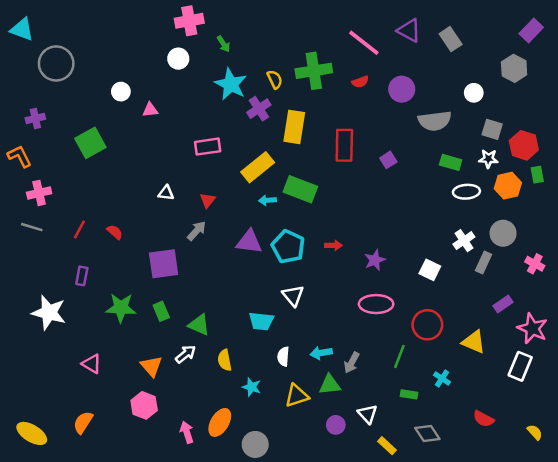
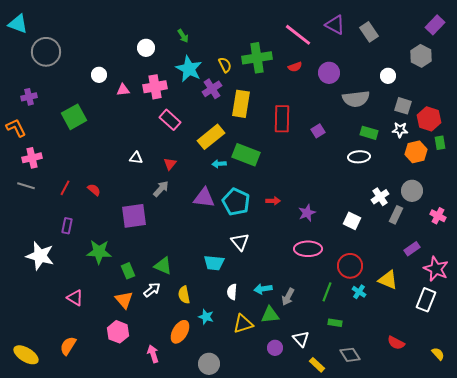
pink cross: (189, 21) -> (155, 87), moved
pink rectangle: (208, 147) -> (170, 120), turned 50
white ellipse: (466, 192) -> (359, 157), moved
green rectangle: (161, 311) -> (128, 271), moved
cyan cross: (442, 379) -> (359, 292), moved
orange ellipse: (220, 422) -> (180, 332), moved

